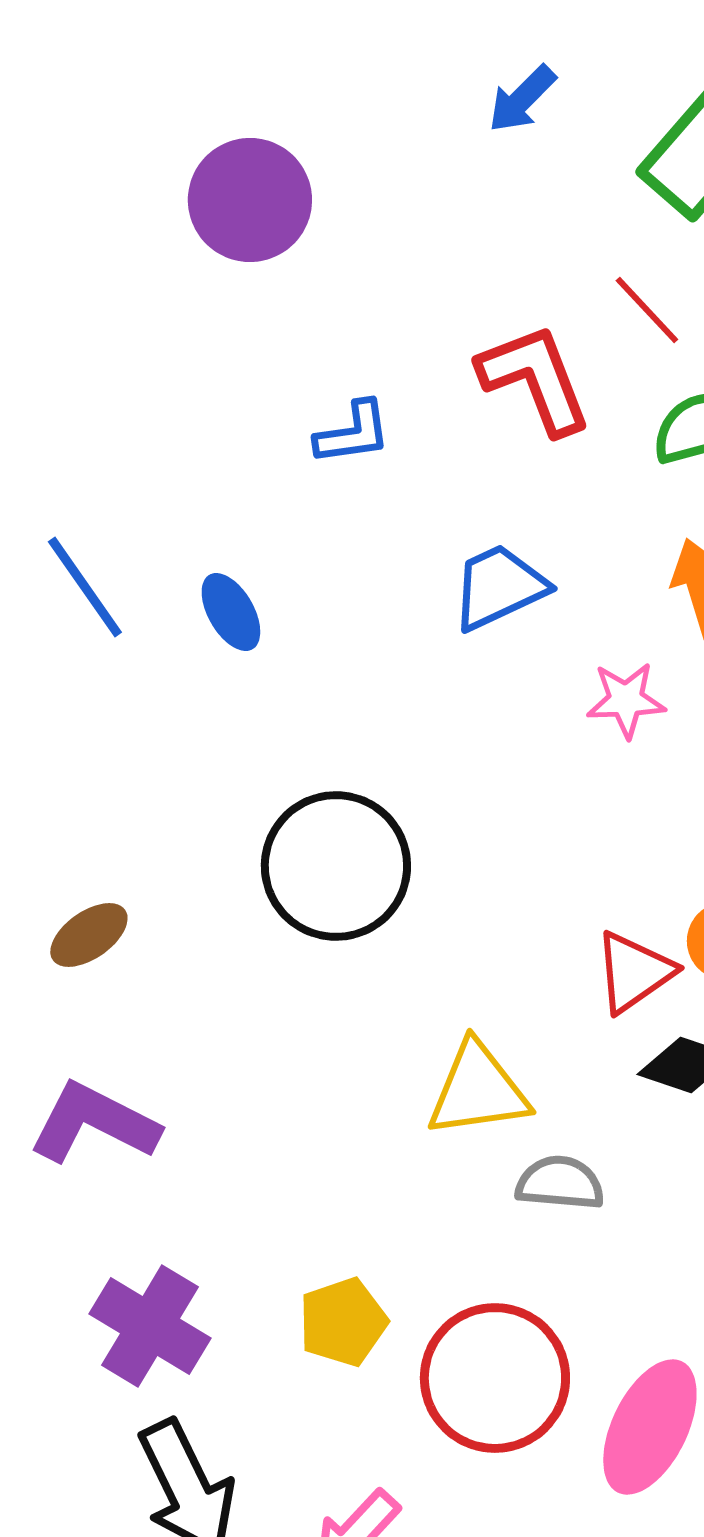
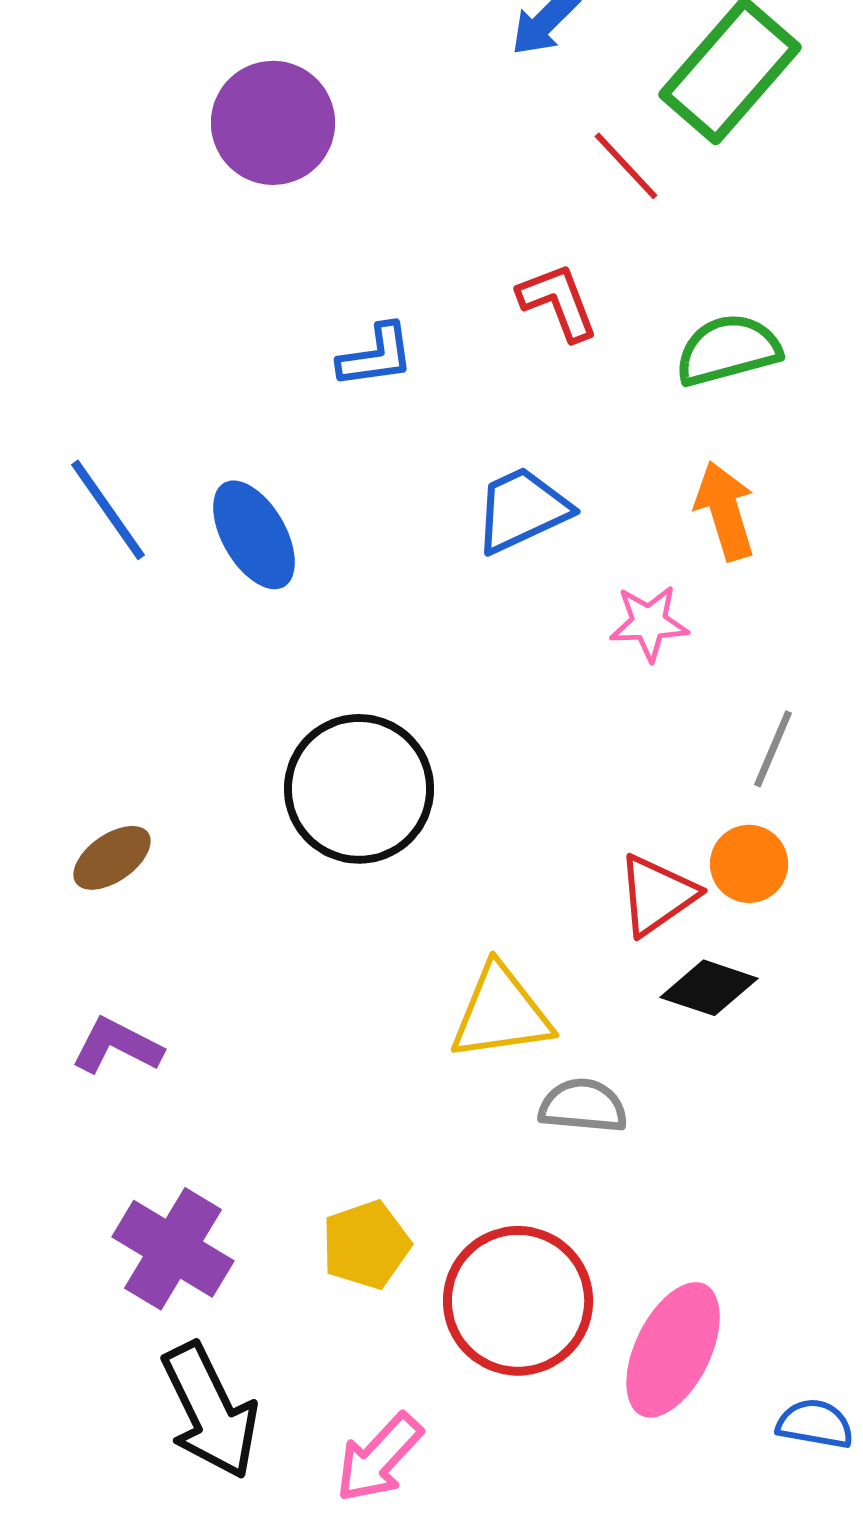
red line: (647, 310) -> (626, 166), moved
red L-shape: (535, 379) -> (558, 302), size x0.7
blue ellipse: (231, 612) -> (254, 535), size x1.4
purple L-shape: (94, 1123) -> (117, 1046), size x0.7

